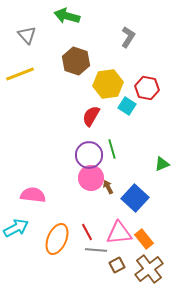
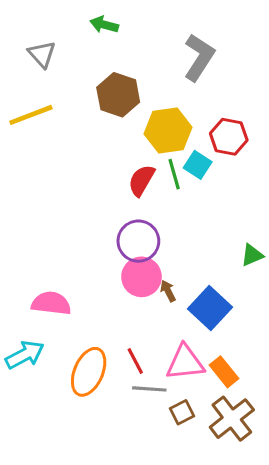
green arrow: (67, 16) -> (104, 25), size x0.7
gray L-shape: (128, 37) -> (199, 57), size x1.4
green line: (112, 149) -> (174, 174), moved

